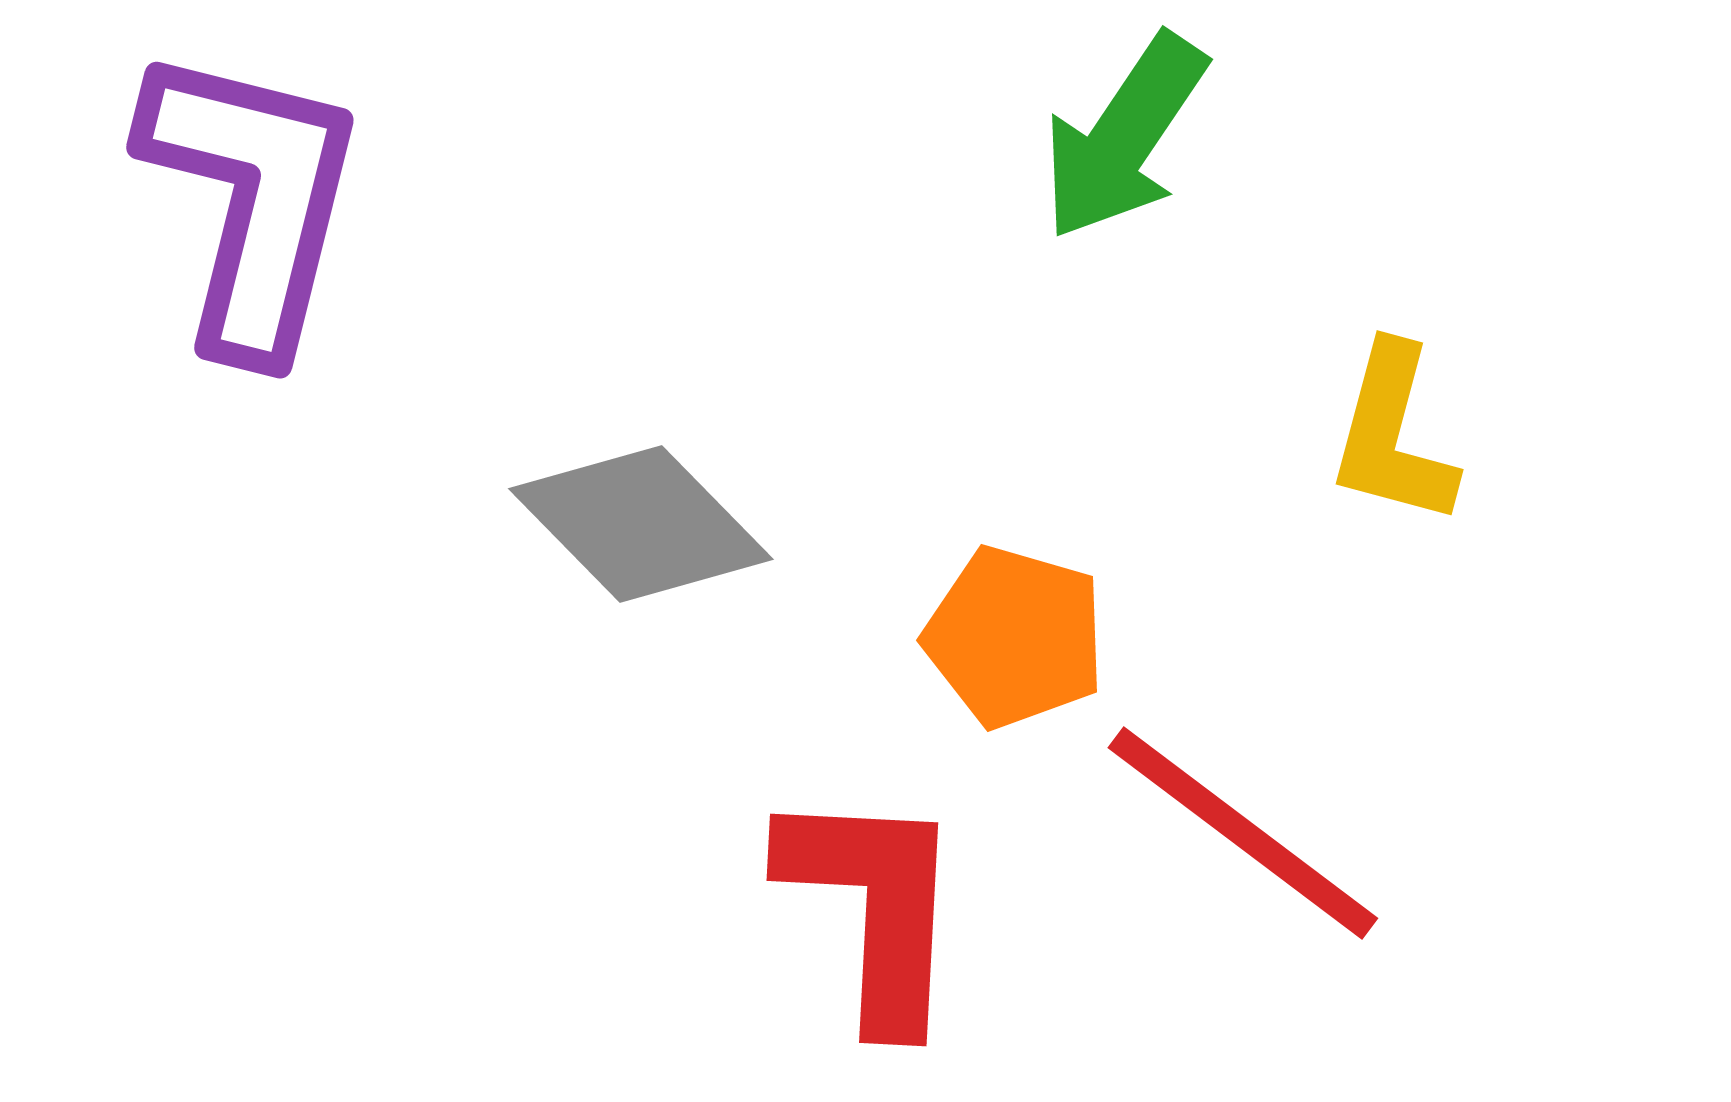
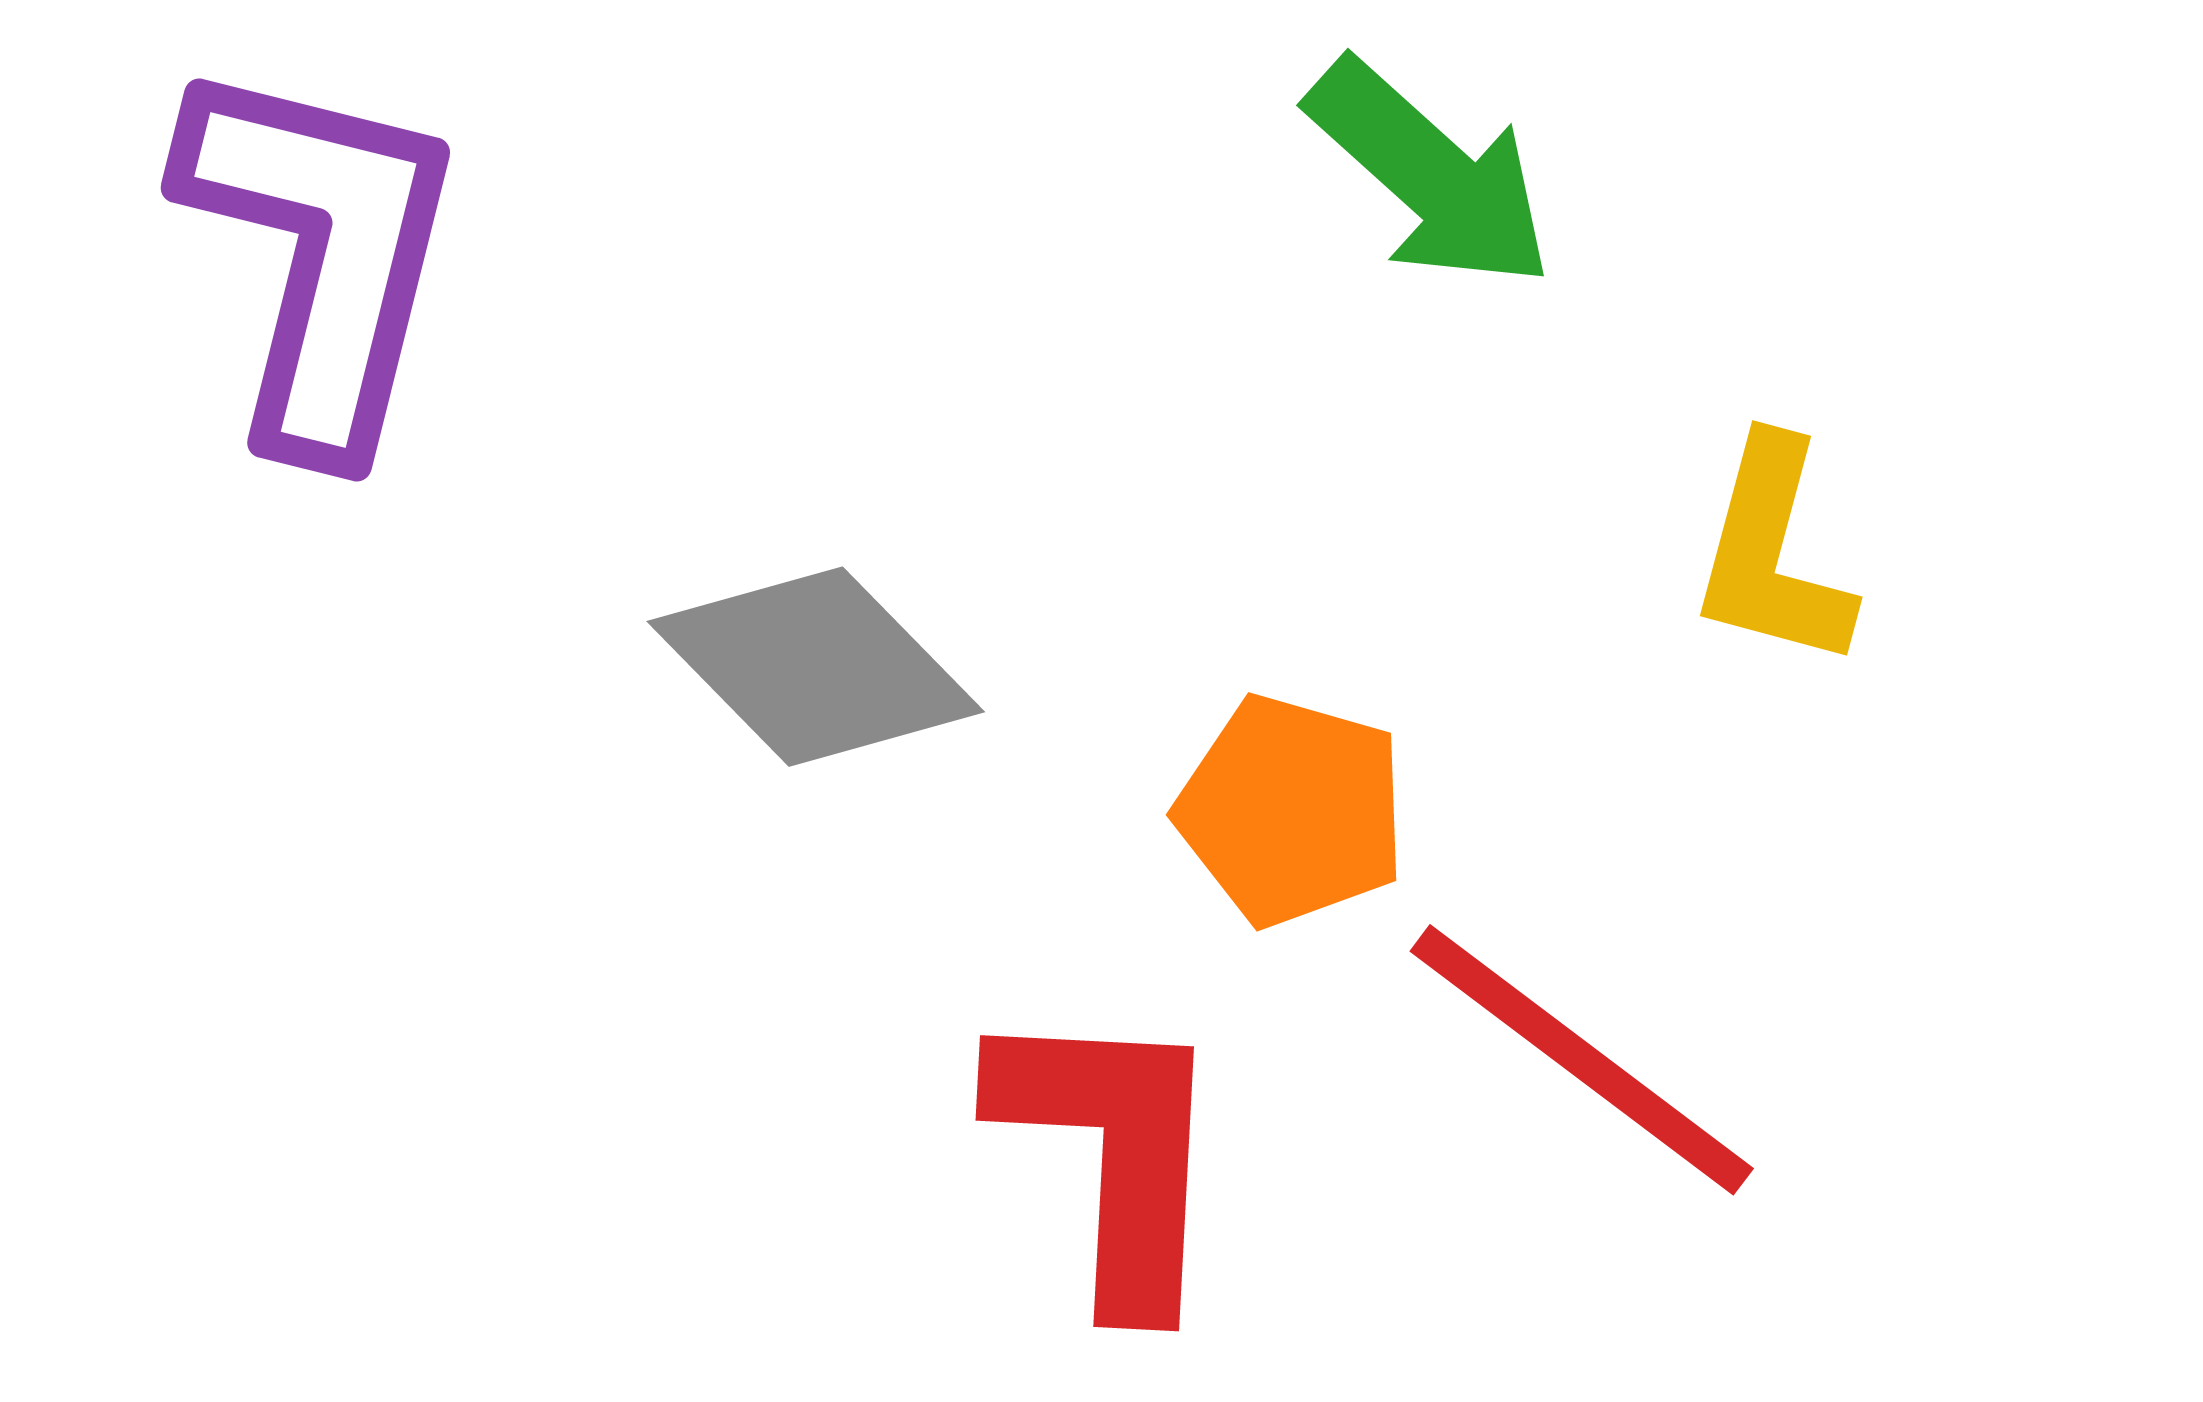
green arrow: (1124, 137) -> (1430, 174), turned -82

